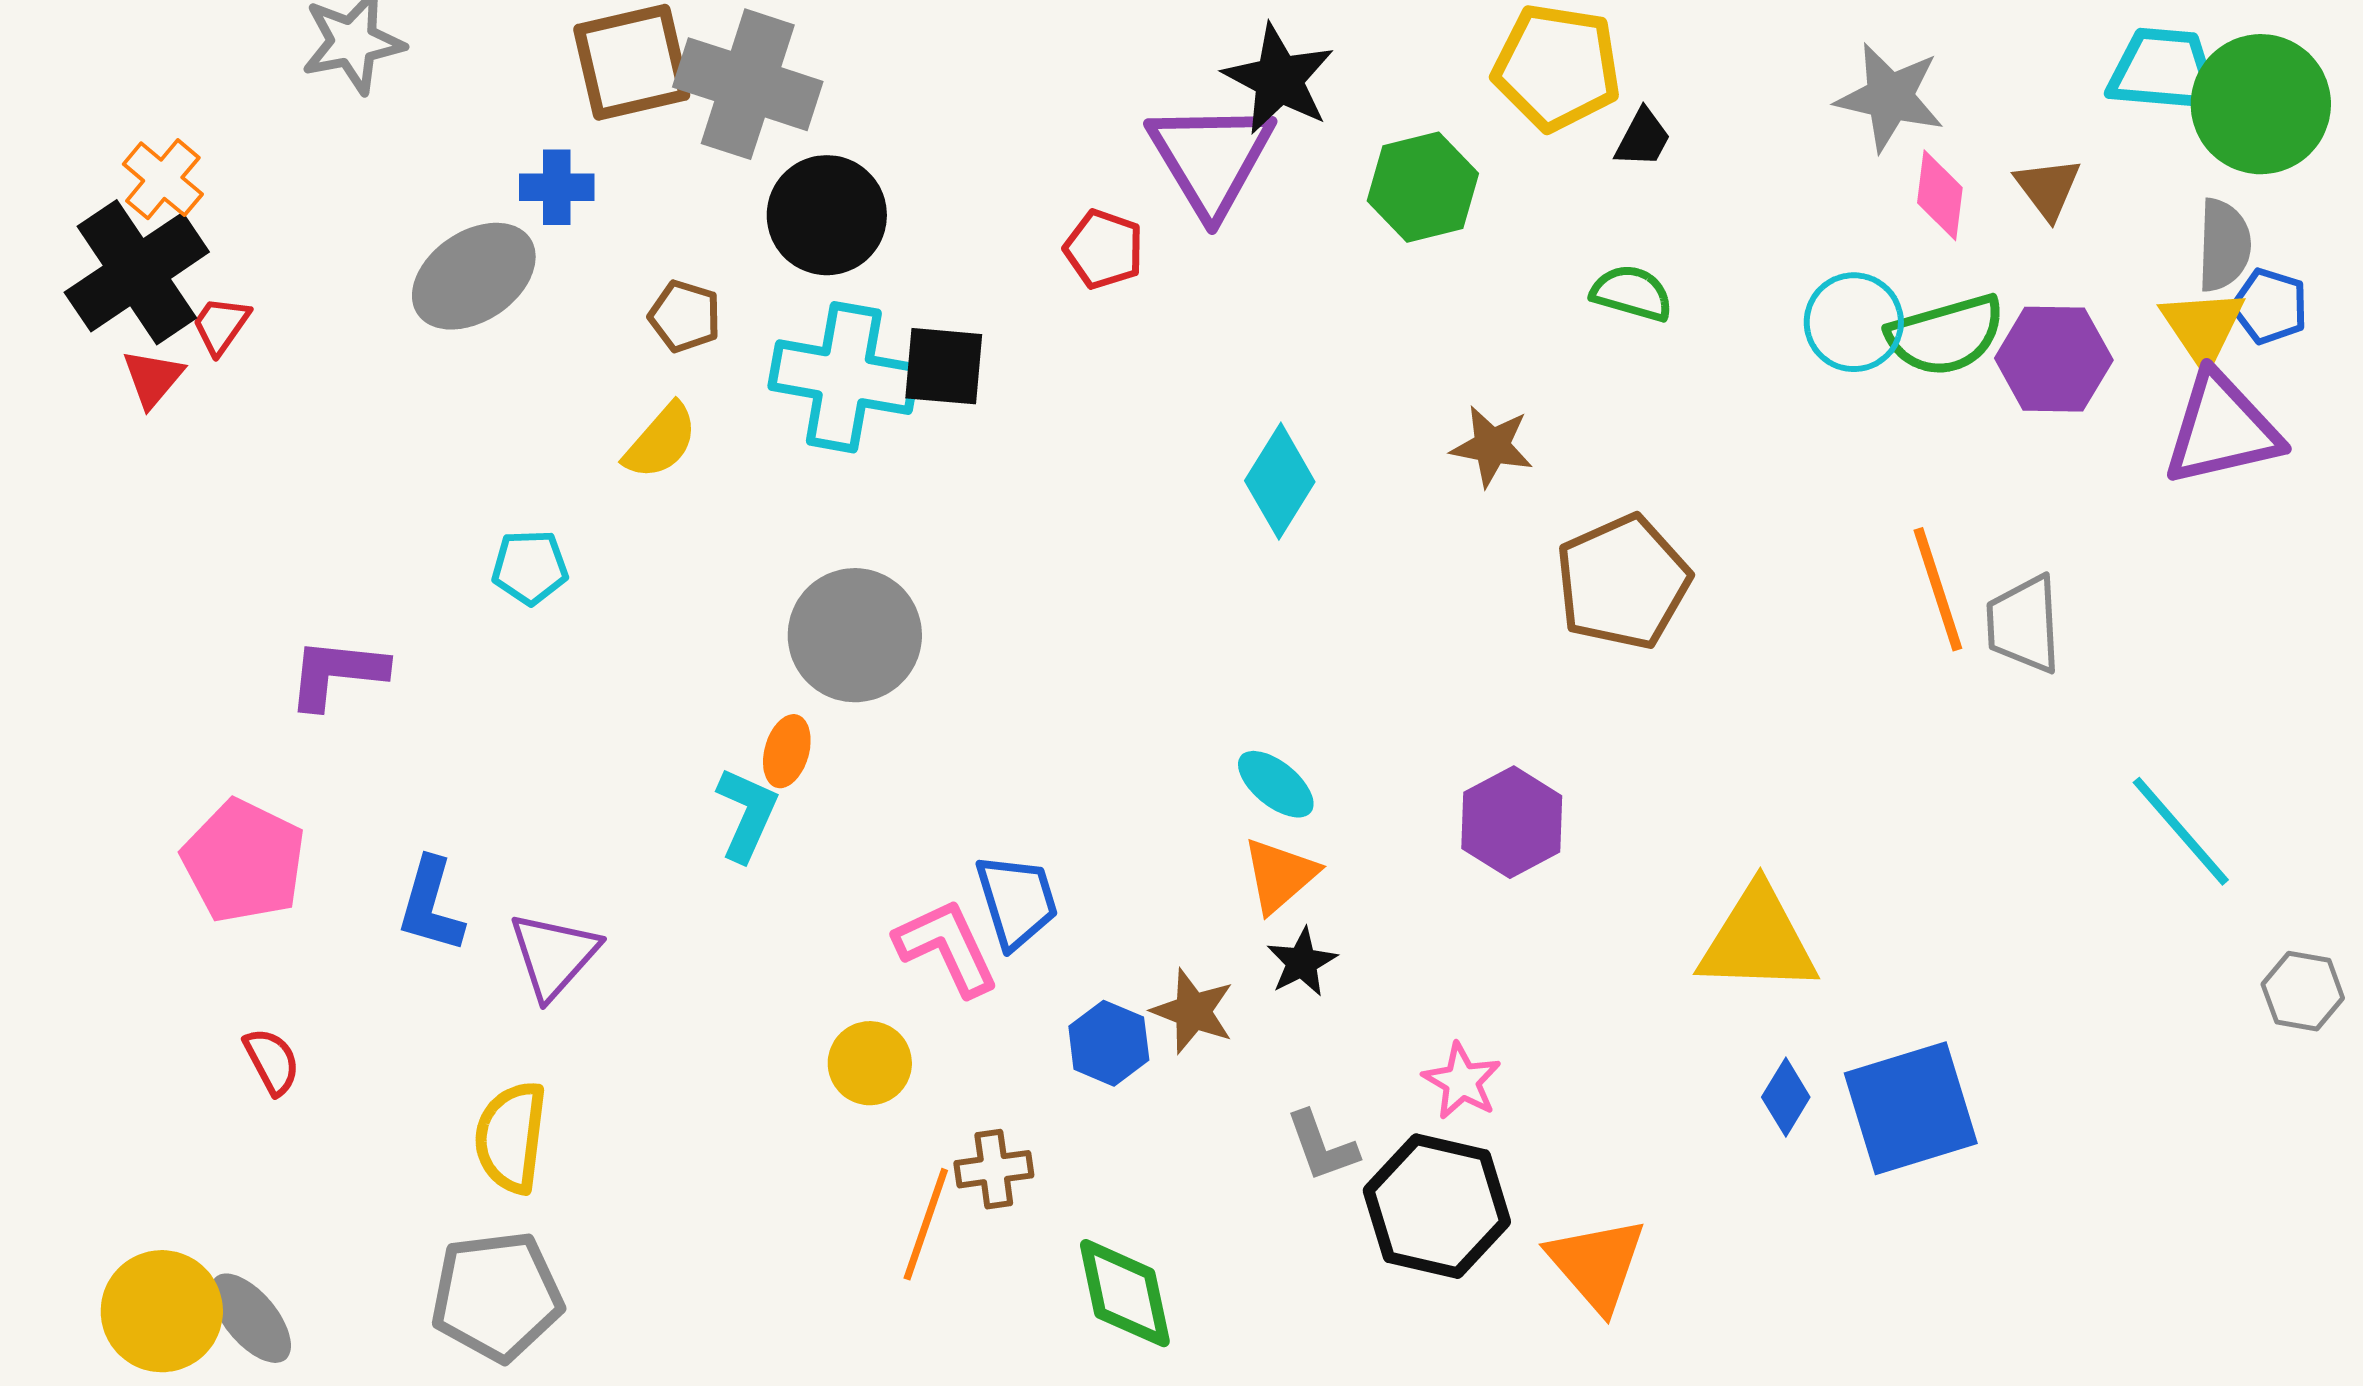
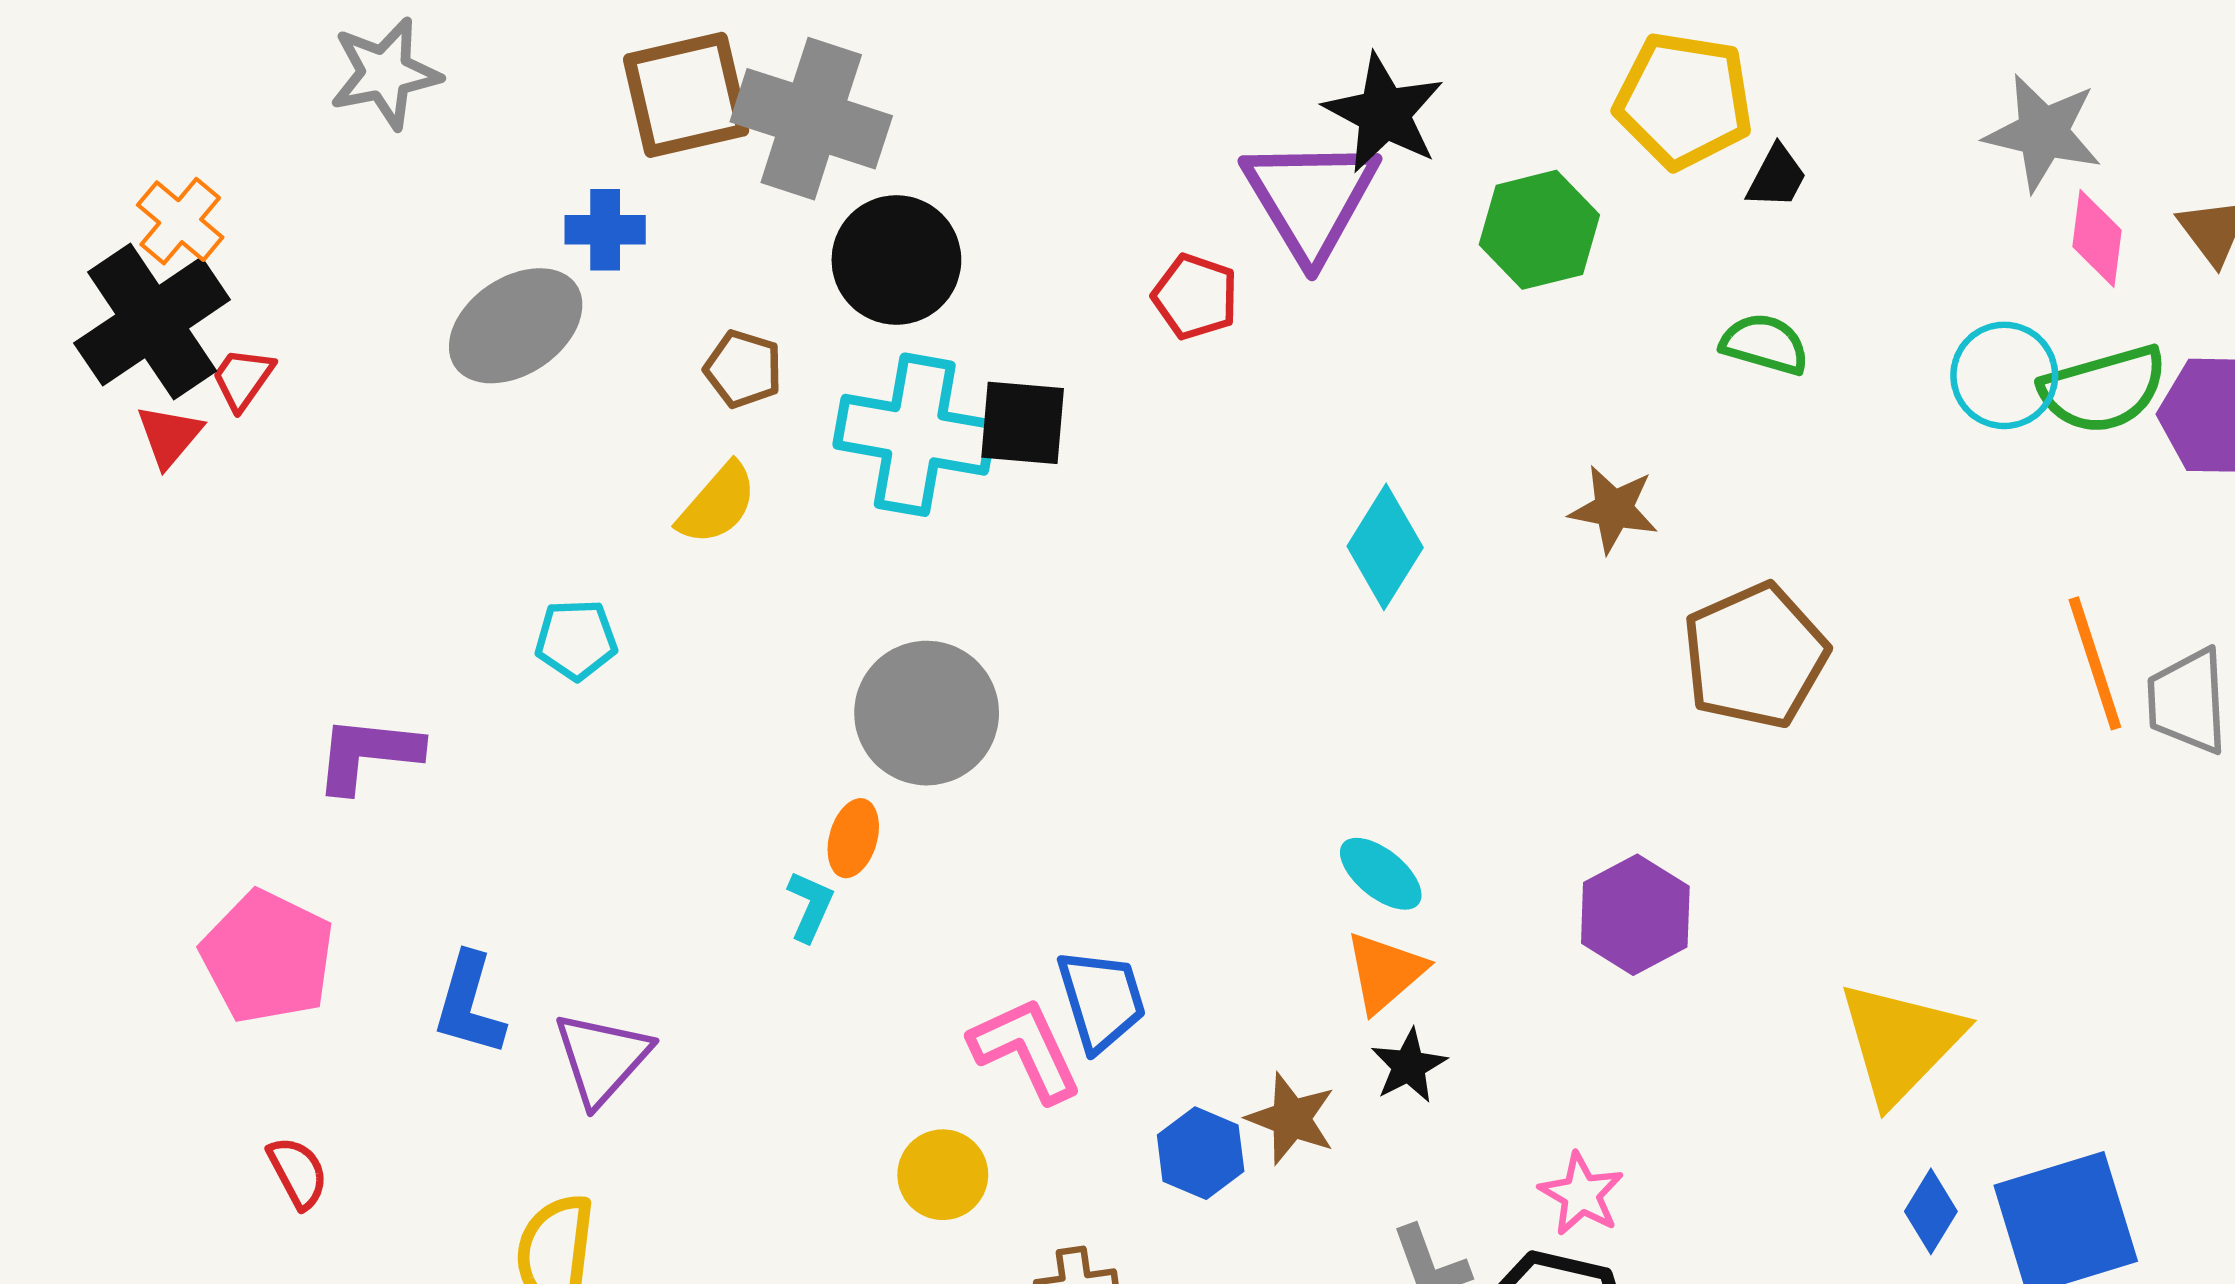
cyan L-shape: (747, 814) -> (810, 906), size x0.7
yellow triangle: (1758, 940) -> (1901, 1042), turned -48

